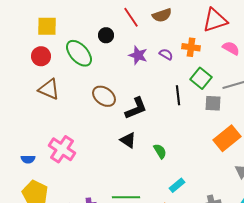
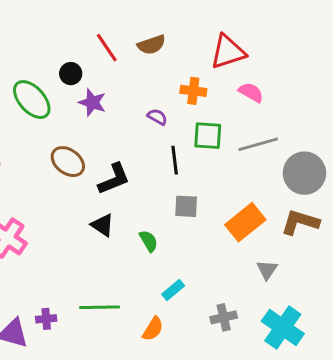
purple semicircle: (166, 54) -> (157, 117), moved
purple star: (138, 55) -> (92, 102), moved
green square: (201, 78) -> (208, 136), turned -35
gray square: (213, 103) -> (186, 206), moved

